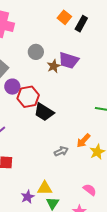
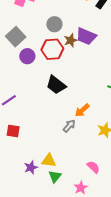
red hexagon: (28, 97) -> (52, 49), moved
orange arrow: (83, 141) -> (82, 110), moved
gray arrow: (61, 151) -> (69, 126), turned -32

